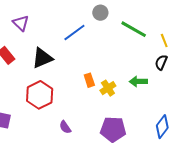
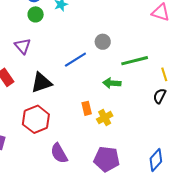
green line: (134, 29) -> (135, 61), turned -48
green arrow: (138, 81) -> (112, 83), moved
purple semicircle: (65, 127) -> (59, 153), size x1.5

